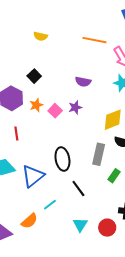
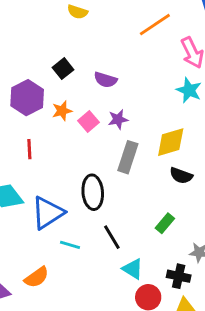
orange line: (94, 40) -> (155, 25), turned -50
purple semicircle: (83, 82) -> (105, 80), moved
gray rectangle: (99, 154) -> (128, 157), moved
cyan line: (50, 205) -> (70, 245), moved, turned 48
cyan triangle: (80, 225) -> (133, 269), moved, turned -35

